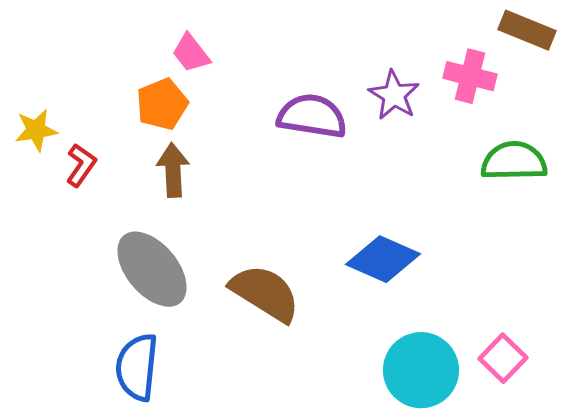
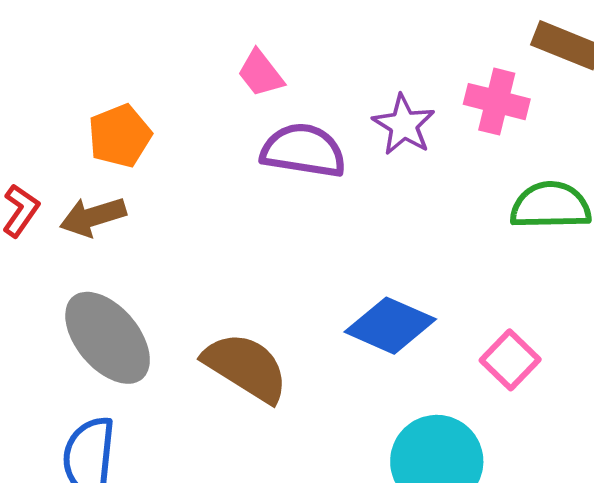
pink trapezoid: (191, 53) -> (261, 73), moved
brown arrow: (173, 170) -> (93, 217), moved, turned -104
pink square: (503, 358) -> (510, 360), moved

